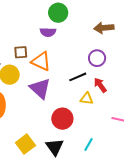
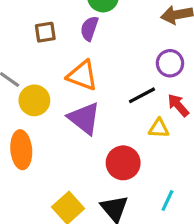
purple semicircle: (48, 32) -> (89, 28), turned 112
brown square: (21, 52) -> (45, 32), moved

